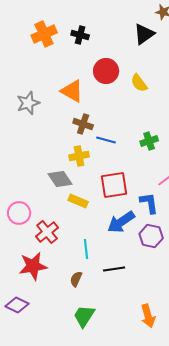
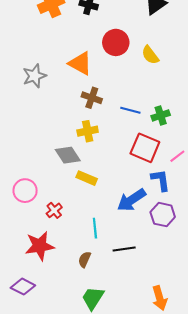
blue line: (106, 140) -> (130, 110), moved
red square: (114, 185) -> (145, 148), moved, turned 32
red cross: (47, 232) -> (54, 210), size x0.7

